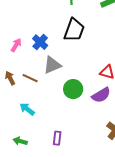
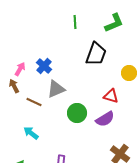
black trapezoid: (74, 30) -> (96, 54), moved
brown arrow: (10, 78) -> (14, 86), moved

